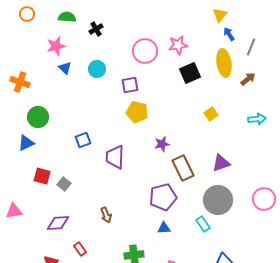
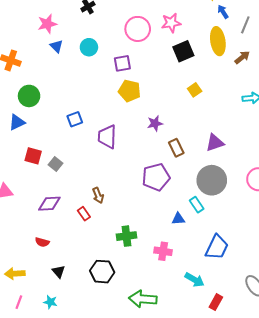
yellow square: (211, 114) -> (195, 90), moved
brown rectangle: (183, 168) -> (176, 148), size x0.7
blue triangle: (164, 228) -> (178, 219), moved
red rectangle: (80, 249) -> (84, 214), moved

